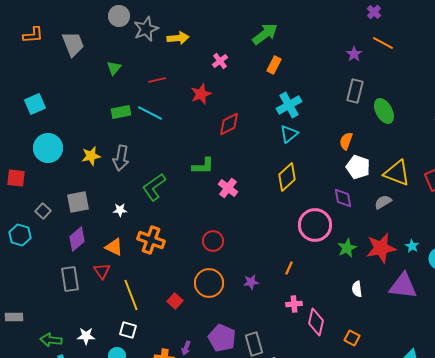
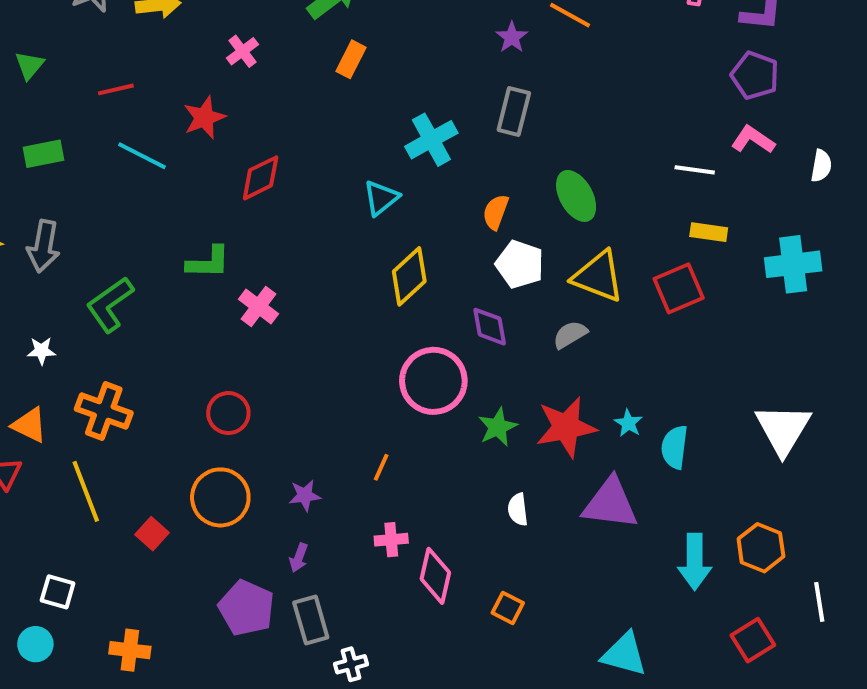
cyan cross: (289, 105) -> (431, 140), moved
green ellipse: (384, 111) -> (576, 196), moved
cyan line: (150, 113) -> (142, 156), moved
yellow diamond: (287, 177) -> (409, 276), moved
yellow line: (131, 295) -> (86, 491), moved
purple arrow: (186, 348) -> (299, 558), moved

